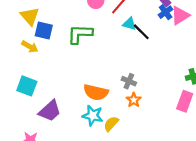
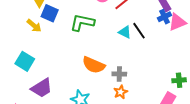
cyan triangle: (129, 24) -> (125, 32), moved
gray cross: (129, 81) -> (119, 74), turned -32
orange semicircle: (96, 92) -> (94, 65), moved

